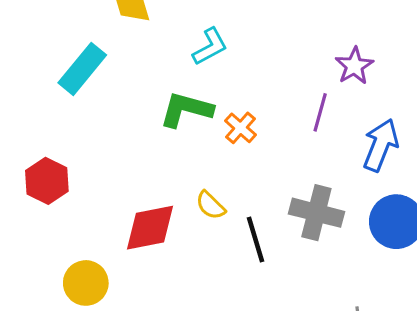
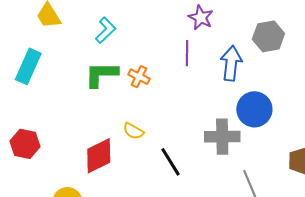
gray cross: (316, 213) -> (222, 137), moved
black line: (255, 239) -> (170, 162), moved

